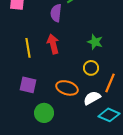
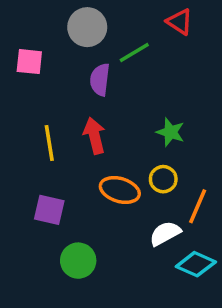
orange ellipse: (67, 88) -> (120, 190), moved

